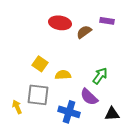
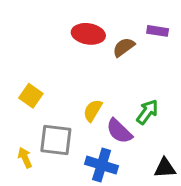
yellow square: (40, 64) -> (31, 96), moved
yellow semicircle: (63, 75) -> (93, 111), turned -56
purple semicircle: (89, 97) -> (119, 131), moved

